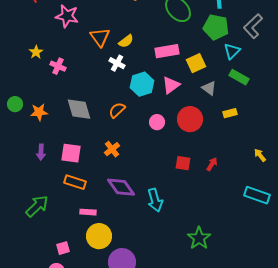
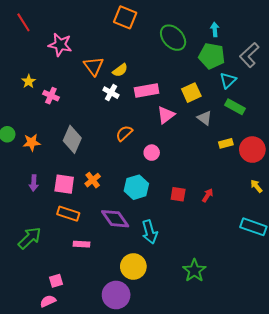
pink rectangle: (167, 51) -> (147, 91), moved
cyan hexagon: (142, 84) -> (136, 187), moved
gray diamond: (79, 109) -> (72, 139), turned 40
orange semicircle: (117, 110) -> (124, 133), moved
red circle: (190, 119) -> (252, 150), moved
orange cross: (112, 149) -> (93, 180), moved
yellow circle: (99, 236) -> (133, 267), moved

